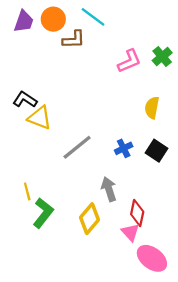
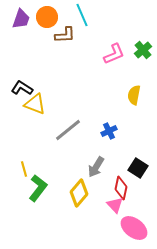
cyan line: (93, 17) -> (82, 15), turned 30
black square: (156, 151) -> (138, 168), moved
gray arrow: (109, 189) -> (96, 167), turned -130

